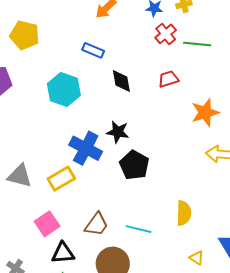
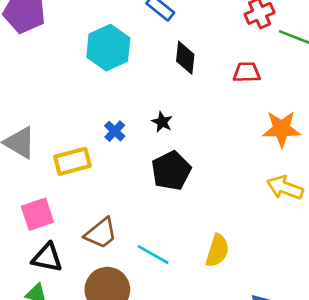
black star: (118, 132) -> (162, 122), size x0.7
blue cross: (86, 148) -> (115, 131), size x0.5

